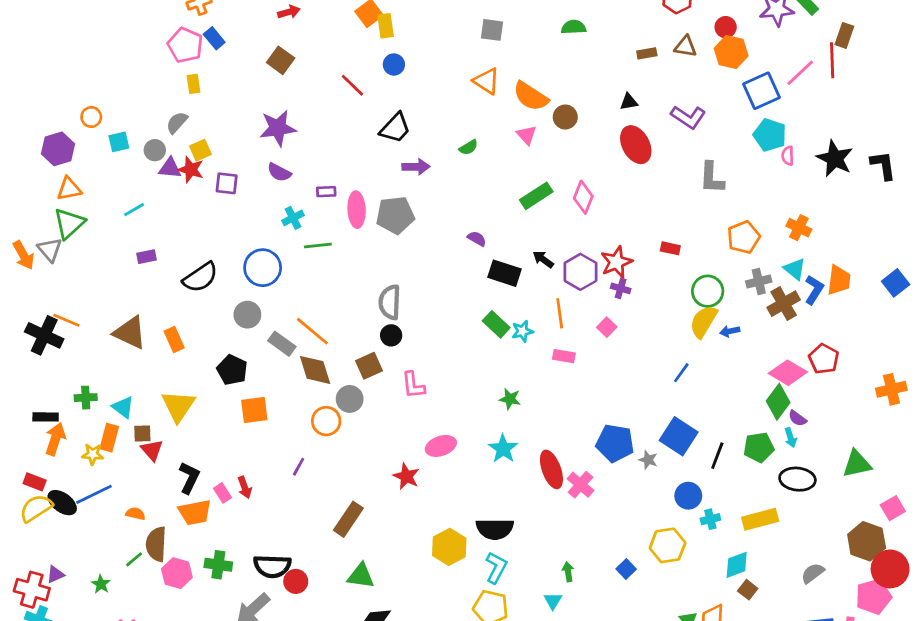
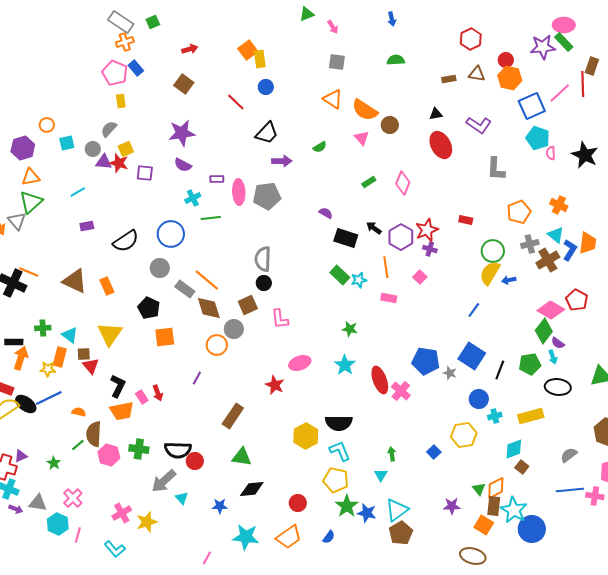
green rectangle: (536, 196) -> (369, 182), size x0.6
cyan L-shape: (496, 568) -> (340, 451), turned -50

